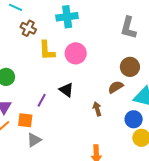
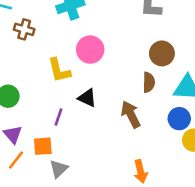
yellow L-shape: (47, 51) -> (59, 70), moved
brown semicircle: (116, 87) -> (149, 82), turned 133
brown arrow: (97, 109) -> (131, 114), size x1.5

